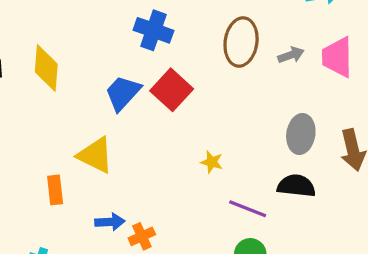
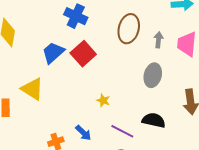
gray arrow: (291, 55) -> (158, 40), turned -70
gray ellipse: (301, 134) -> (153, 75), moved
blue arrow: (110, 222) -> (83, 133), moved, turned 42

